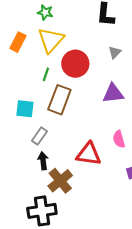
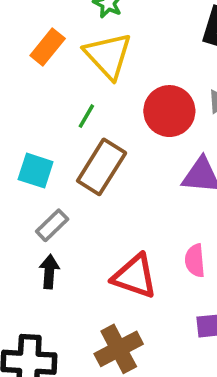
yellow triangle: (51, 40) -> (108, 56), turned -36
red circle: (75, 64) -> (169, 111), moved
brown cross: (60, 181) -> (119, 349), moved

